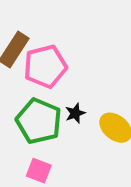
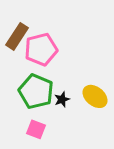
black star: (75, 113) -> (62, 99), moved

